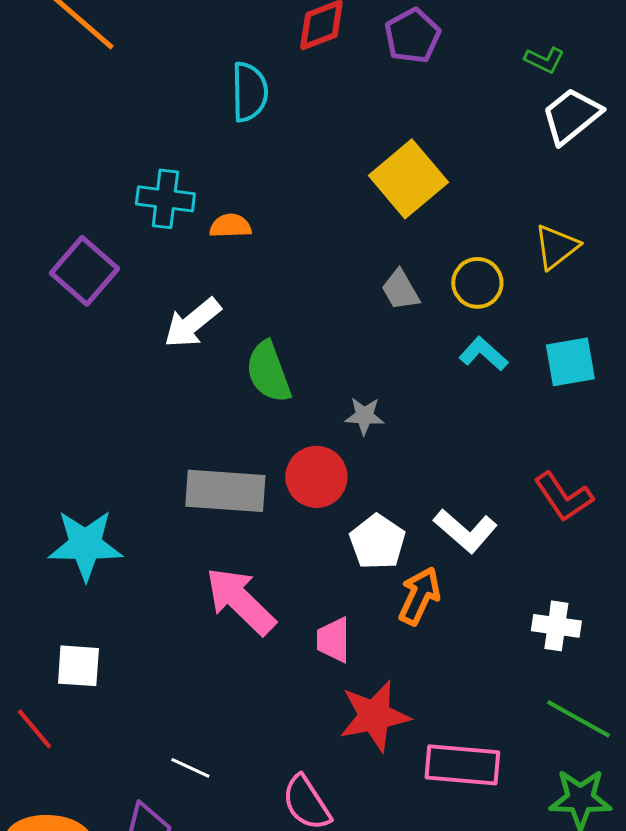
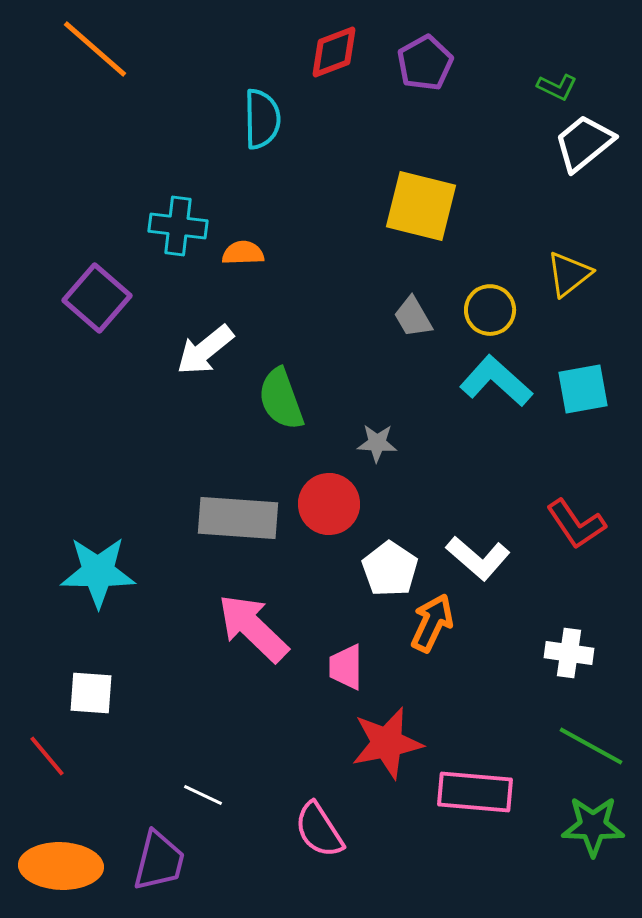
yellow square: (408, 179) -> (421, 206), turned -36
cyan L-shape: (483, 354) -> (496, 381), size x1.5

